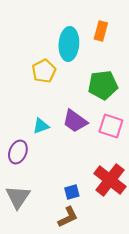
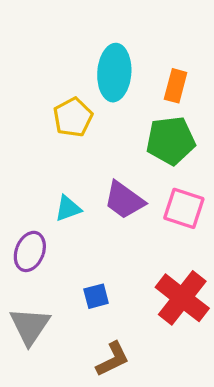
orange rectangle: (101, 31) -> (176, 86), moved
blue square: (72, 192) -> (96, 296), moved

